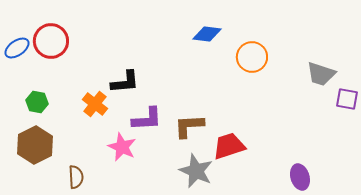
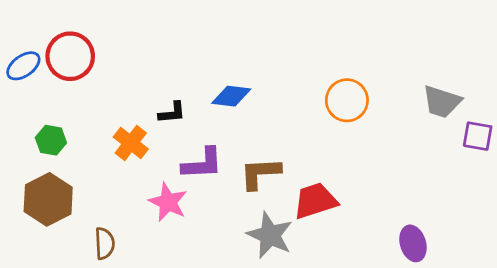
blue diamond: (207, 34) -> (231, 96), moved
orange circle: (252, 57) -> (347, 100), moved
black L-shape: (125, 82) -> (172, 113), size x0.7

